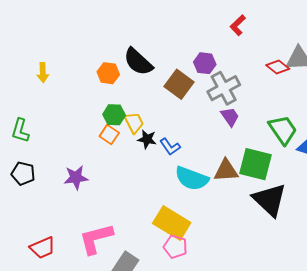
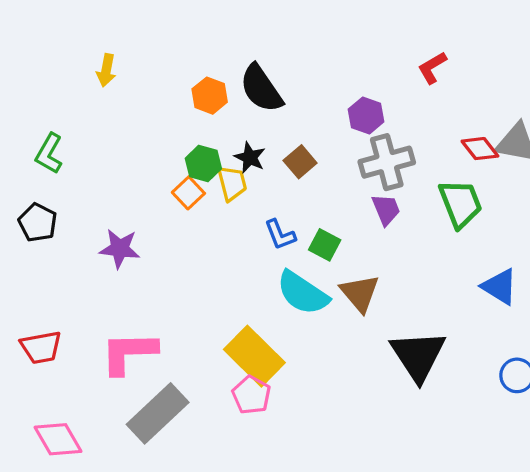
brown square: (179, 84) -> (300, 162), moved, size x0.7
green trapezoid: (283, 130) -> (460, 204), moved
black star: (147, 139) -> (250, 157), moved
green square: (256, 164) -> (325, 245), moved, size x0.6
brown triangle: (226, 171) -> (360, 293), turned 40

